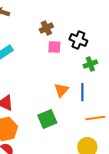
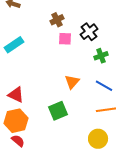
black cross: (78, 40) -> (89, 32), turned 30
blue line: (82, 92) -> (104, 86), moved, turned -60

